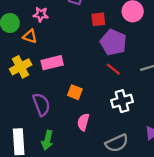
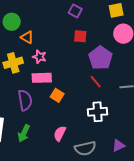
pink star: (41, 14) -> (39, 57), moved
red square: (98, 19) -> (80, 36), moved
pink rectangle: (52, 63) -> (42, 78), moved
pink semicircle: (83, 122) -> (60, 133), moved

